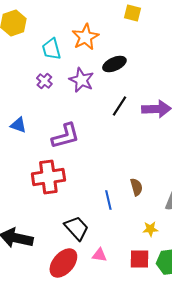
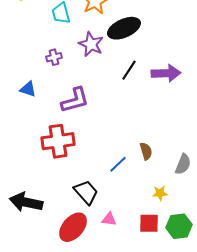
black ellipse: (114, 64) -> (124, 28), size x1.4
purple cross: (44, 81) -> (54, 57), moved, turned 35
blue line: (108, 200) -> (118, 164), turned 60

